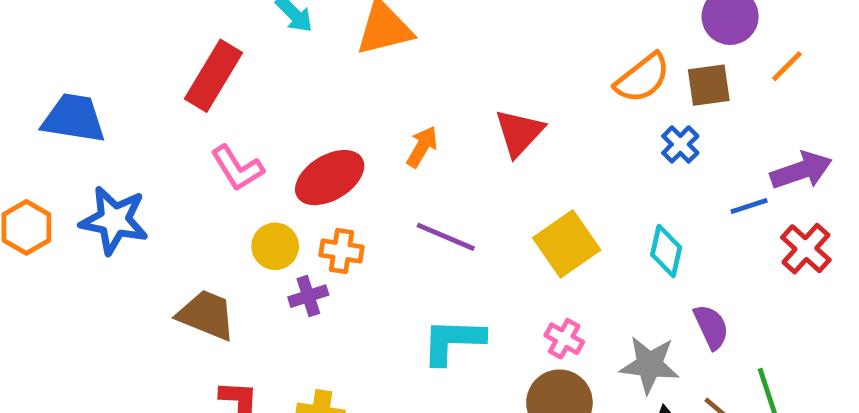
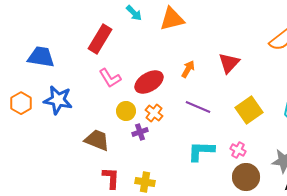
orange cross: (342, 251) -> (154, 113), turned 30
pink cross: (564, 339) -> (238, 150), moved

